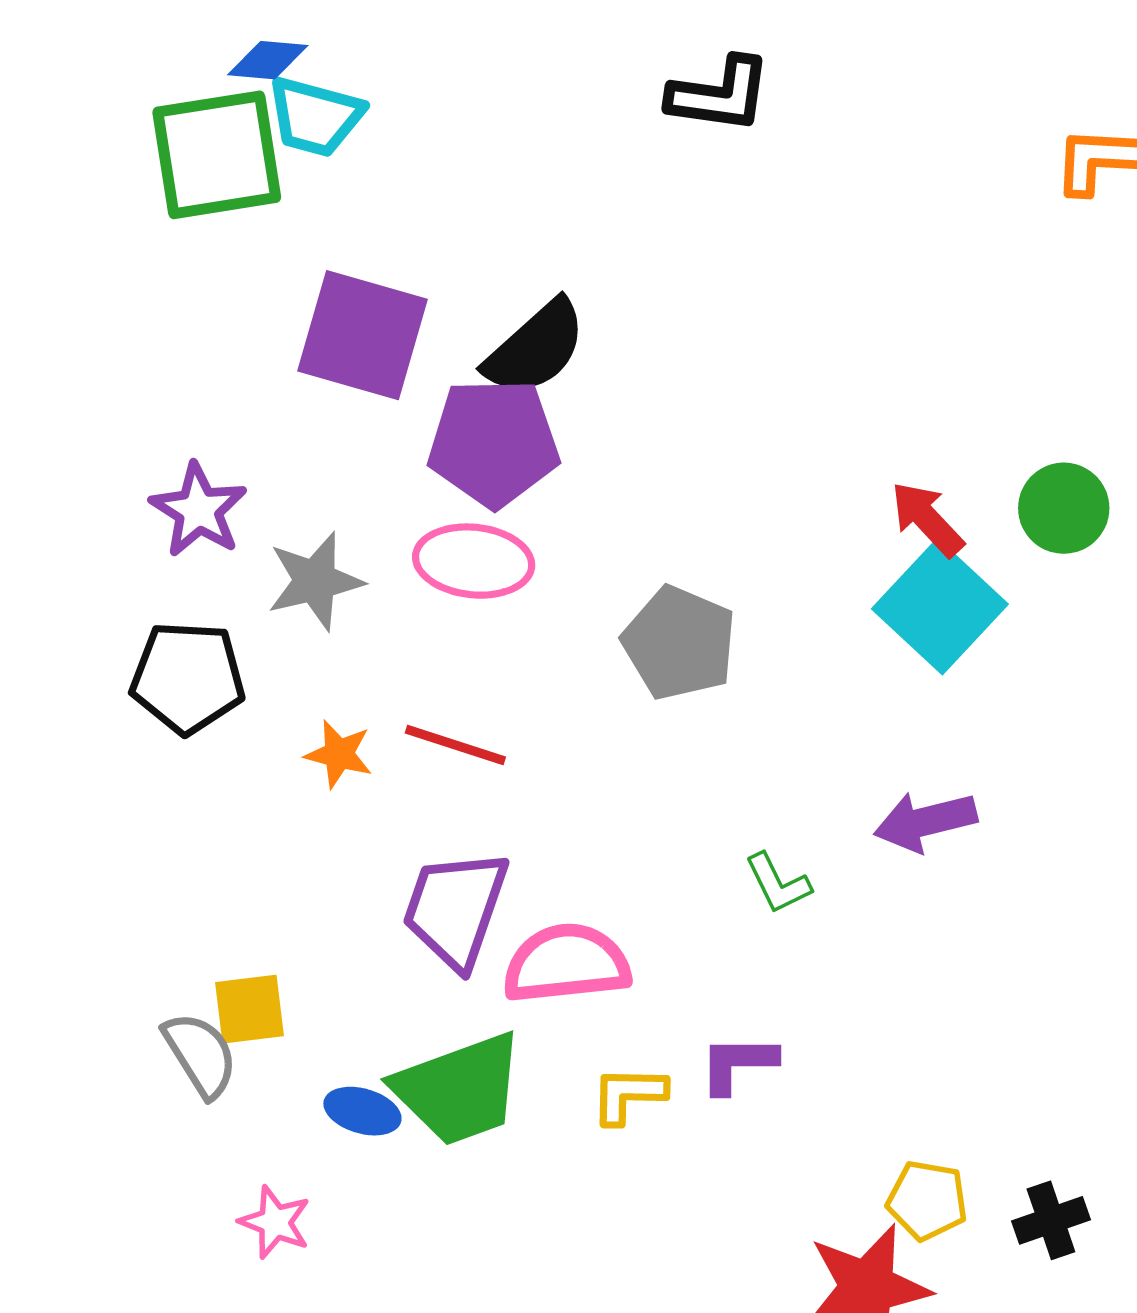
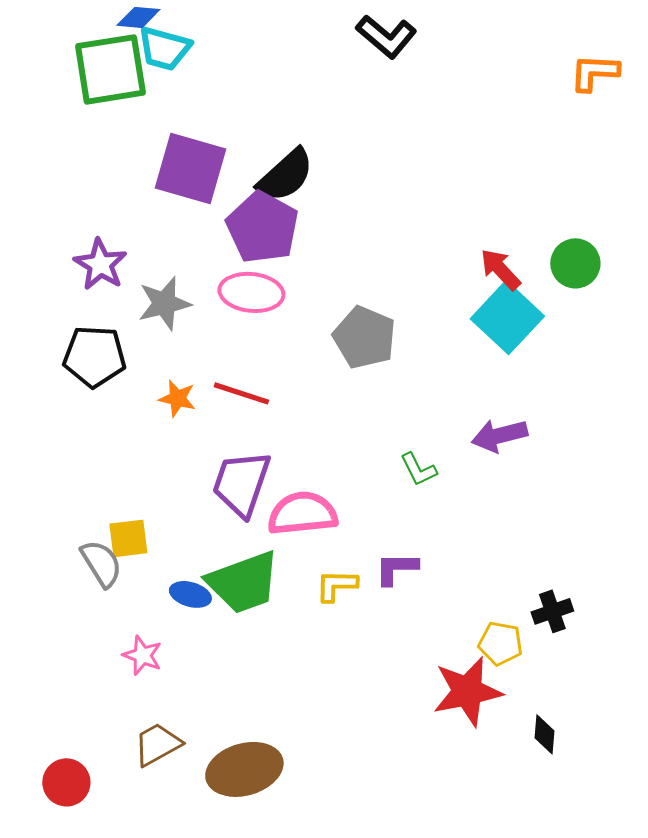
black L-shape: (719, 95) -> (386, 36), turned 32
purple pentagon: (494, 443) -> (262, 227), turned 30
black cross: (1051, 1220) -> (552, 611), moved

